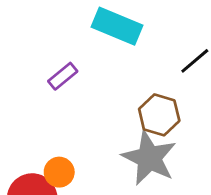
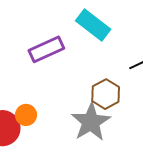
purple rectangle: (63, 76) -> (46, 49), size x1.6

